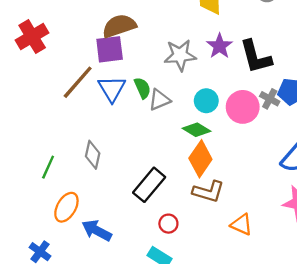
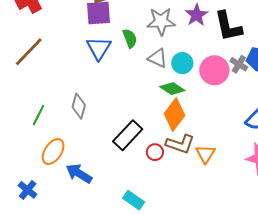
brown line: (78, 82) -> (29, 52), moved
green semicircle: (142, 88) -> (130, 38), moved
gray triangle: (159, 100) -> (157, 58), moved, turned 45
red circle: (168, 224) -> (155, 152), moved
orange triangle: (242, 225) -> (206, 154), moved, turned 35

